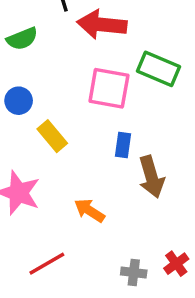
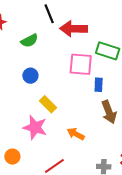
yellow rectangle: (52, 136) -> (48, 104), moved
blue rectangle: (123, 145) -> (99, 85), moved

